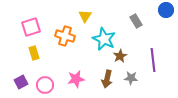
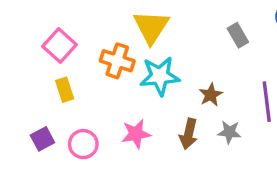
yellow triangle: (85, 16) -> (151, 27), size x1.6
pink square: (31, 27) -> (59, 45), turned -30
cyan star: (104, 39) -> (160, 76), moved, turned -30

